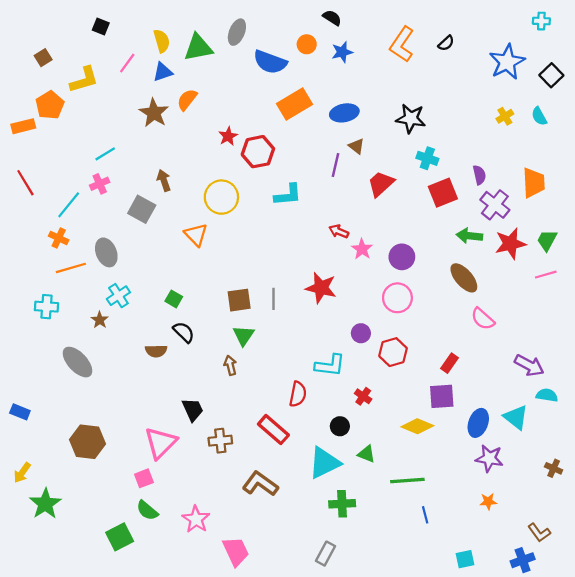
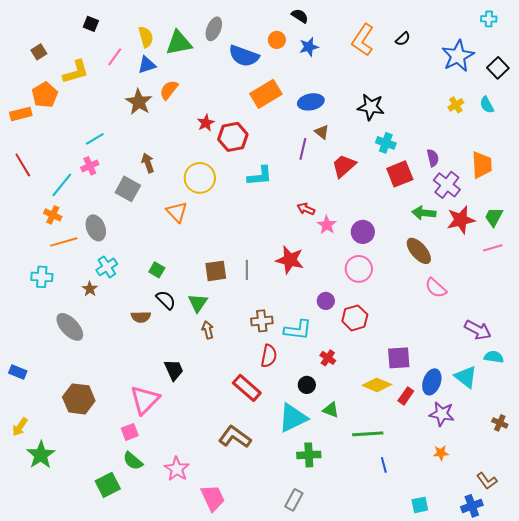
green triangle: (244, 335) -> (198, 303), moved
red rectangle: (449, 363) -> (406, 396), moved
brown cross: (220, 441) -> (262, 321), moved

